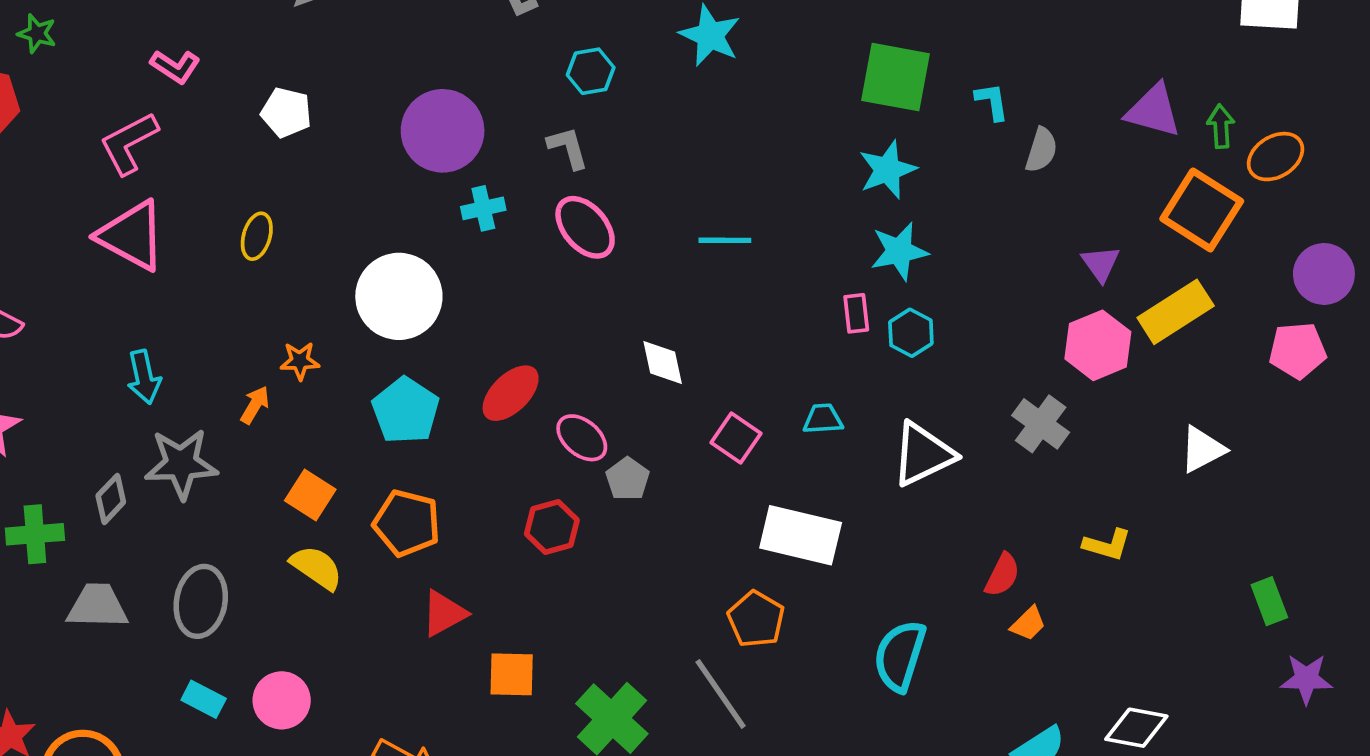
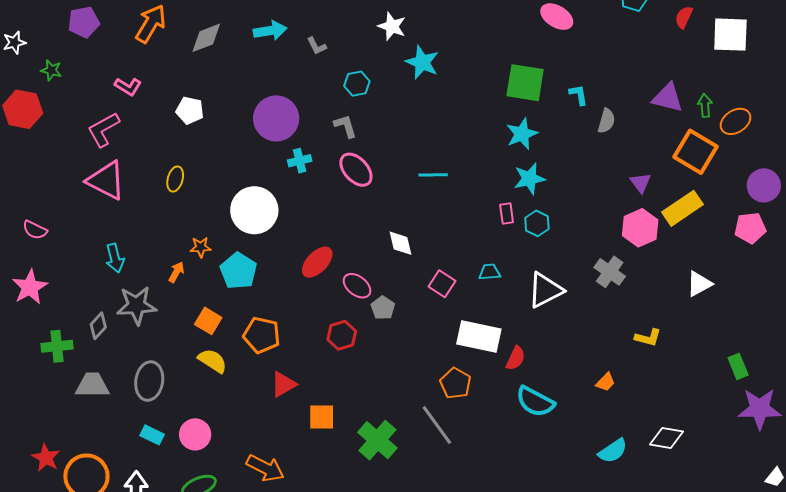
cyan pentagon: (406, 411) -> (238, 271), moved
red semicircle: (1002, 575) -> (516, 358), moved
cyan semicircle: (900, 656) -> (535, 402), turned -78
purple star: (1306, 679) -> (760, 409), size x1.5

